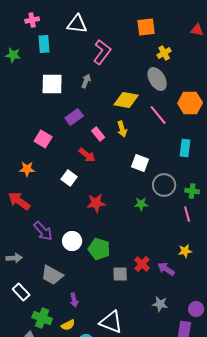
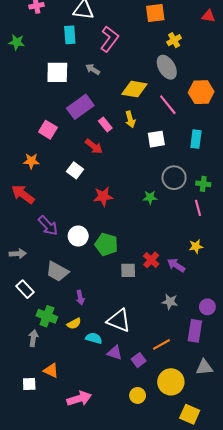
cyan rectangle: (44, 44) -> (70, 35), moved
gray arrow: (86, 81) -> (93, 69), turned -80
purple rectangle: (74, 117) -> (80, 107), size x1.4
white square: (140, 163) -> (156, 139), moved, turned -30

